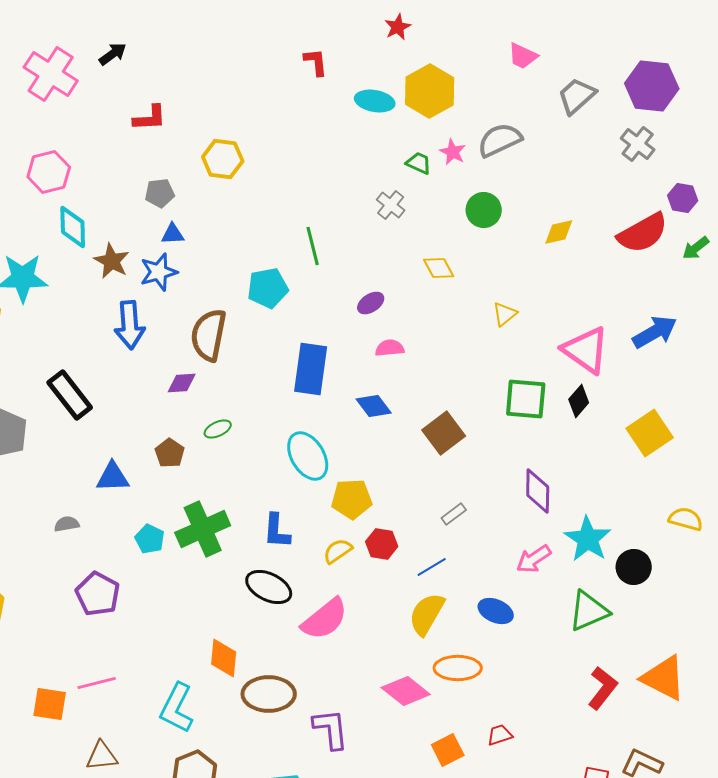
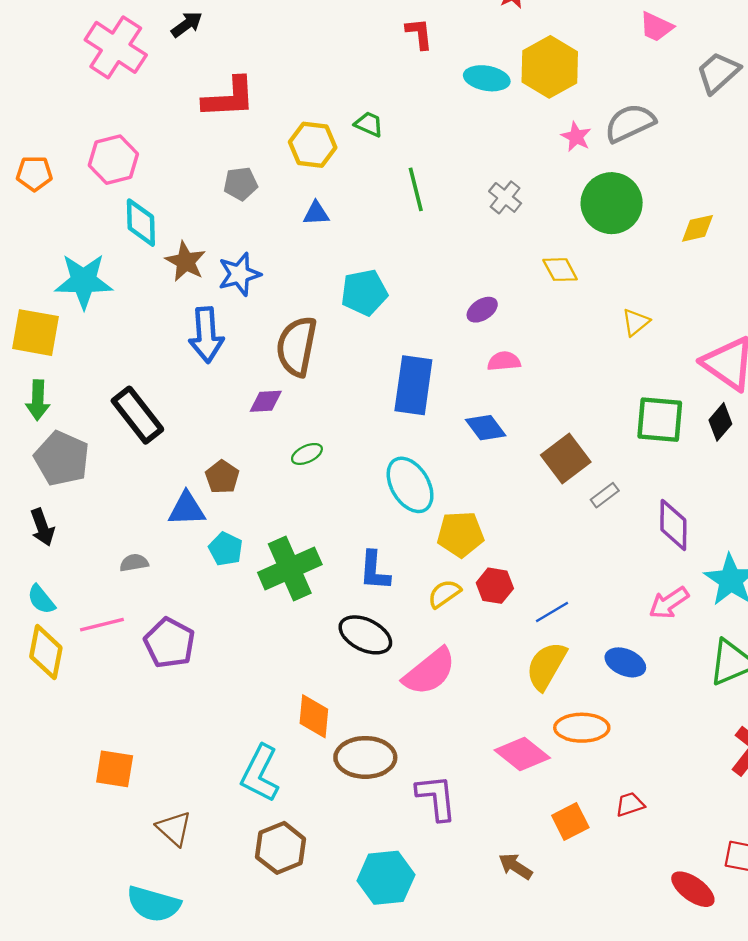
red L-shape: (150, 118) -> (229, 98), size x1.4
green trapezoid: (419, 163) -> (369, 124), moved
green circle: (484, 210) -> (612, 203), size x1.5
blue triangle: (173, 234) -> (316, 213), moved
green line: (313, 246) -> (416, 189), moved
brown pentagon: (170, 453) -> (222, 477), moved
gray rectangle: (454, 514) -> (605, 495), moved
cyan pentagon: (150, 539) -> (226, 549), moved
pink line: (97, 683) -> (102, 625), moved
brown triangle: (102, 756) -> (174, 828), turned 48

